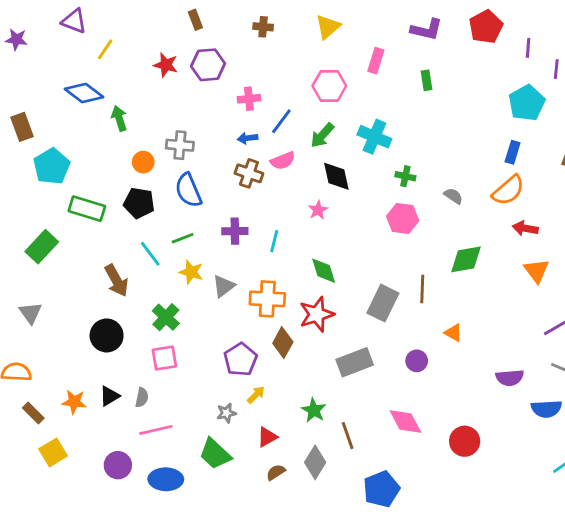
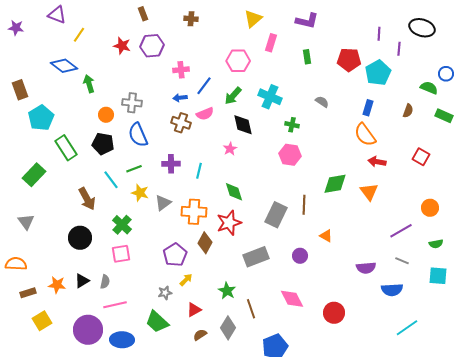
yellow triangle: (328, 27) -> (253, 19), moved
red pentagon: (486, 27) -> (349, 60), moved, turned 30
orange semicircle: (508, 190) -> (365, 135), turned 95
gray semicircle: (453, 196) -> (322, 102), moved
green rectangle: (87, 209) -> (66, 148), turned 40
orange triangle: (537, 271) -> (369, 192), moved
brown rectangle: (33, 413) -> (28, 293), turned -63
purple circle: (118, 465) -> (88, 330), size x1.5

